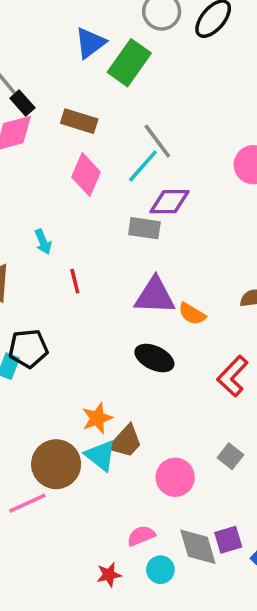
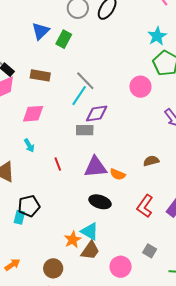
green rectangle: (129, 63) -> (64, 39), size x0.7
pink diamond: (86, 174) -> (33, 114), moved, turned 70
red line: (75, 281) -> (58, 164), moved
cyan triangle: (101, 456) -> (90, 231), moved
brown circle: (56, 464) -> (53, 268), size x0.7

